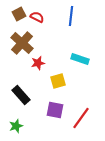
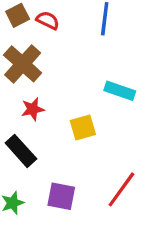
red star: (38, 63) -> (33, 109), moved
purple square: (55, 110) -> (61, 196), moved

